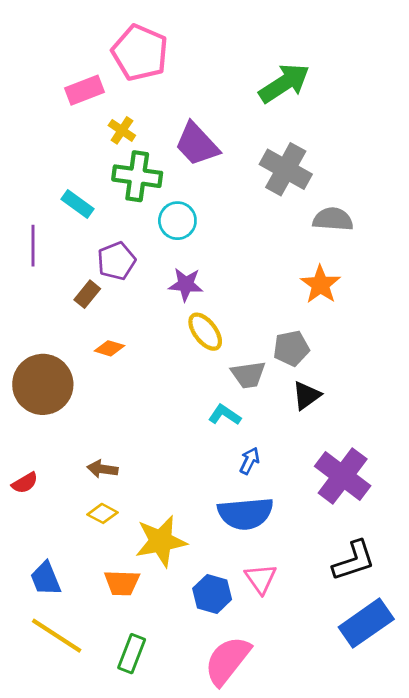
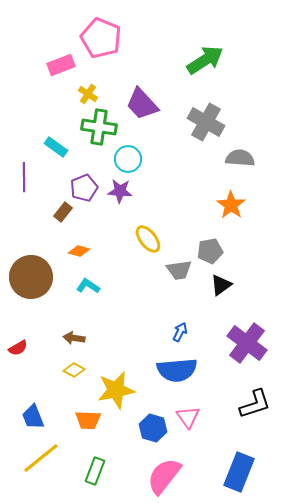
purple star: (186, 284) -> (120, 191), moved
cyan L-shape: (225, 415) -> (88, 286), moved
blue rectangle: (366, 623) -> (239, 472), moved, turned -33
yellow line: (57, 636) -> (41, 458), turned -72

